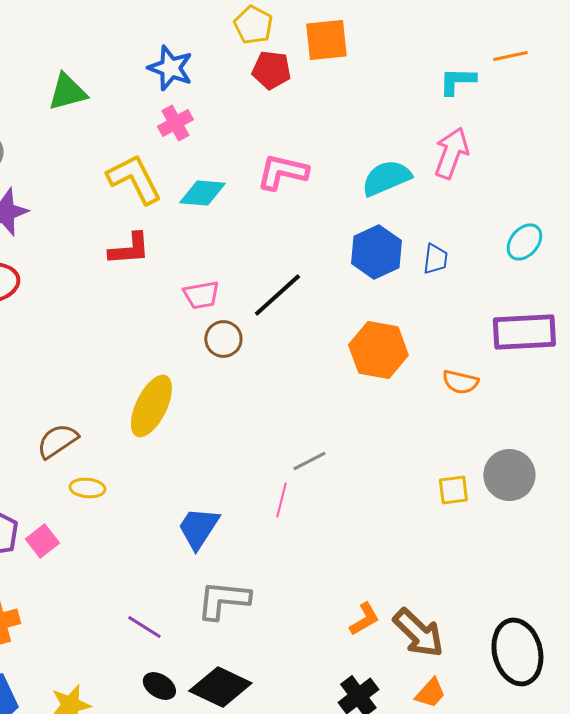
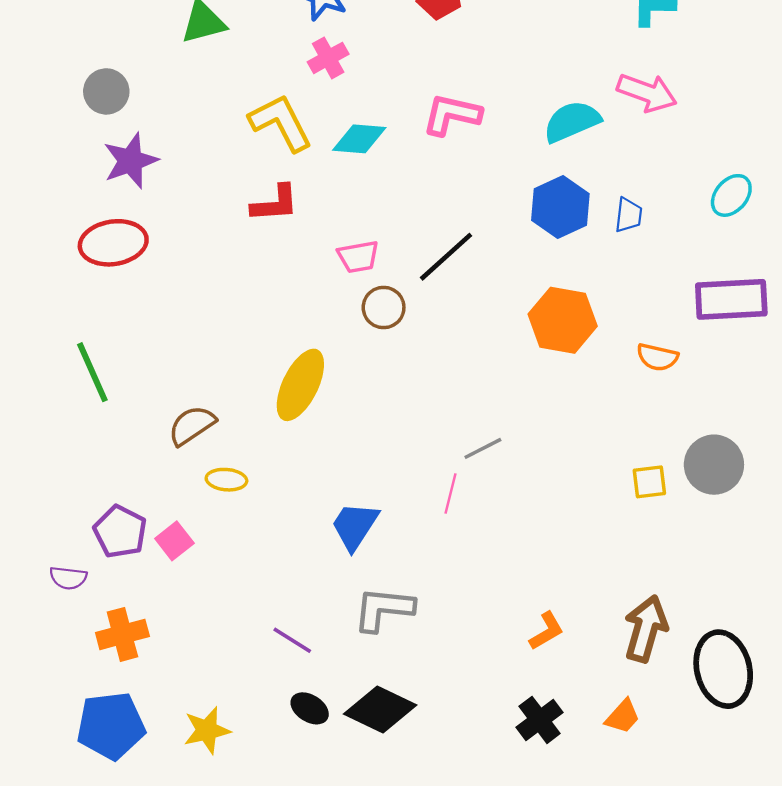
pink arrow: (451, 153) -> (647, 93), turned 90
brown arrow: (418, 633) -> (646, 629), moved, turned -118

